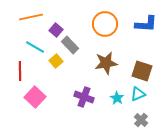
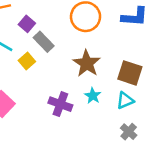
brown star: (106, 63) -> (87, 63), turned -30
cyan star: (117, 98) -> (93, 96), moved

